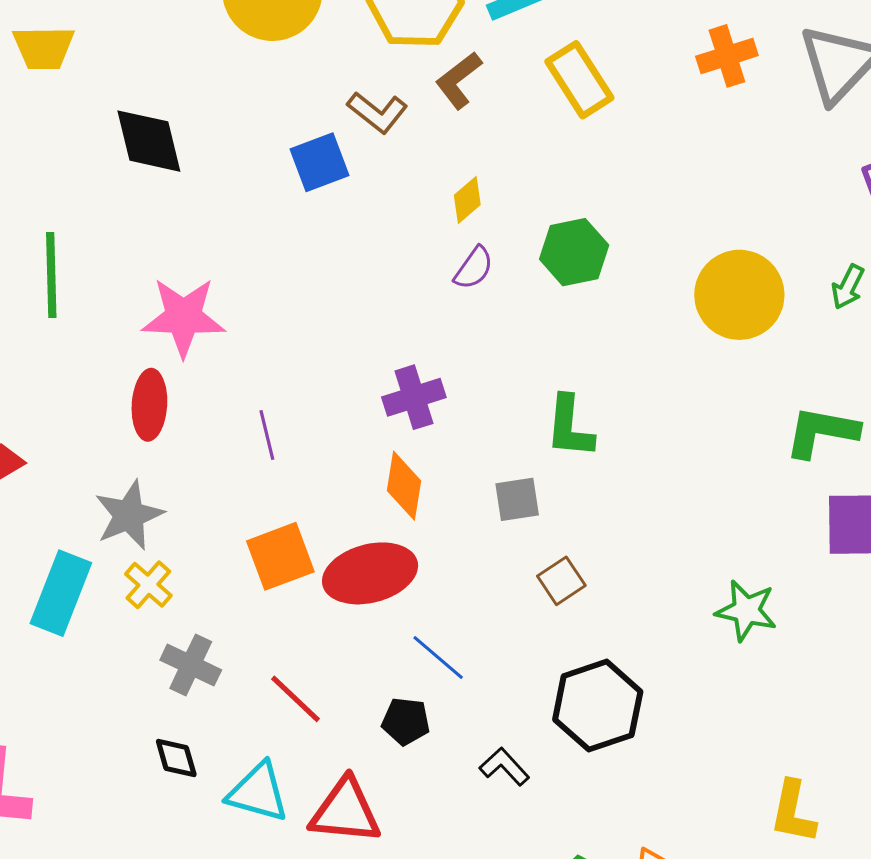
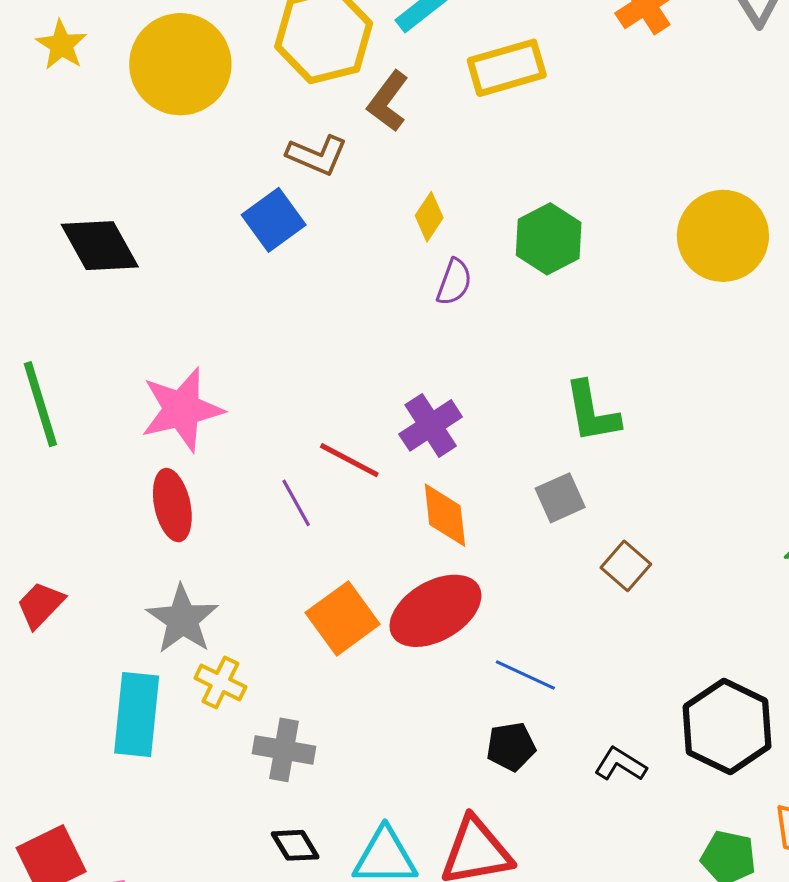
yellow rectangle: (579, 80) -> (507, 68), turned -58
red line: (296, 699) -> (349, 460), moved
black hexagon: (598, 706) -> (727, 727), moved

